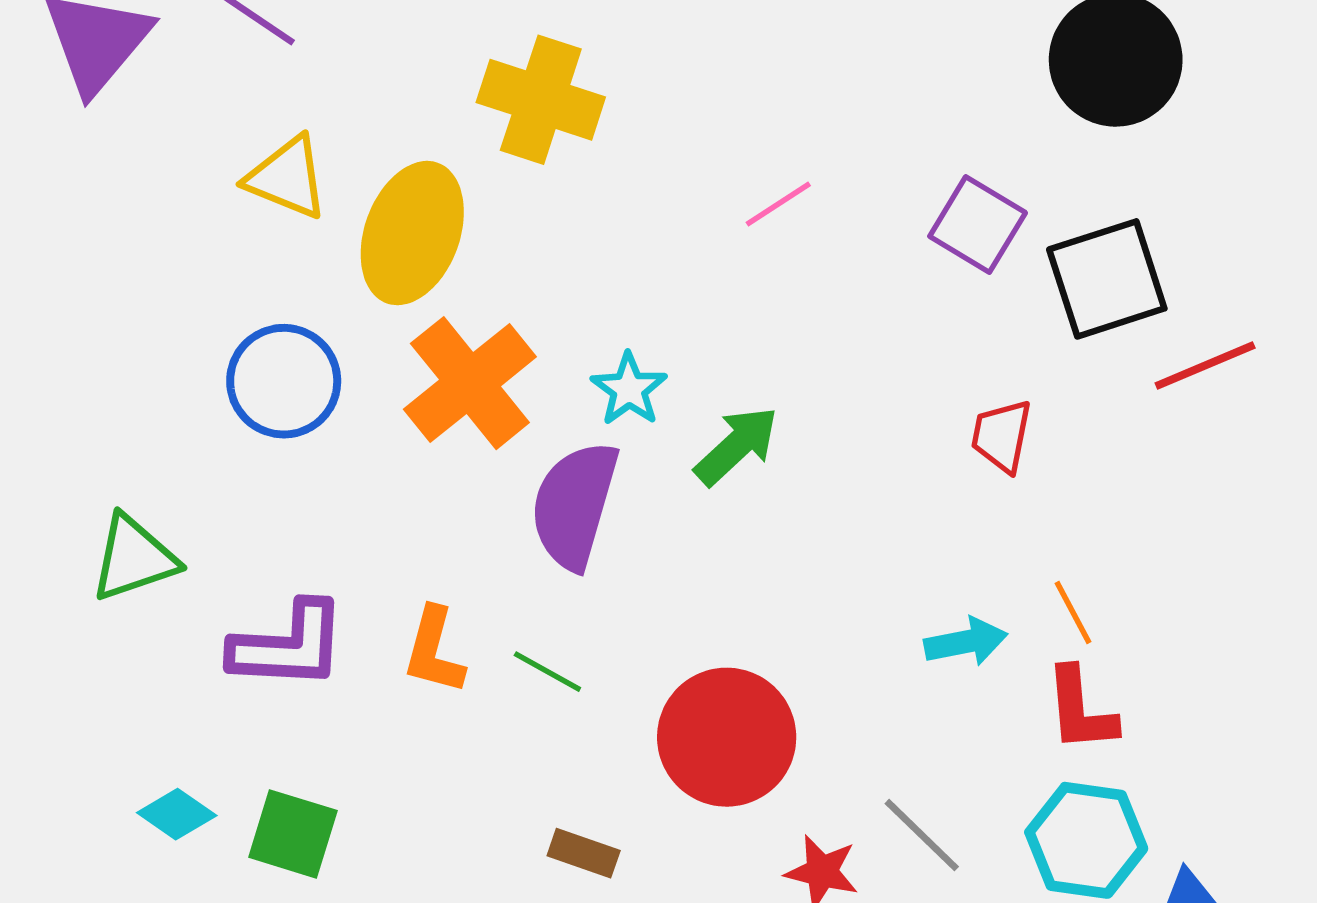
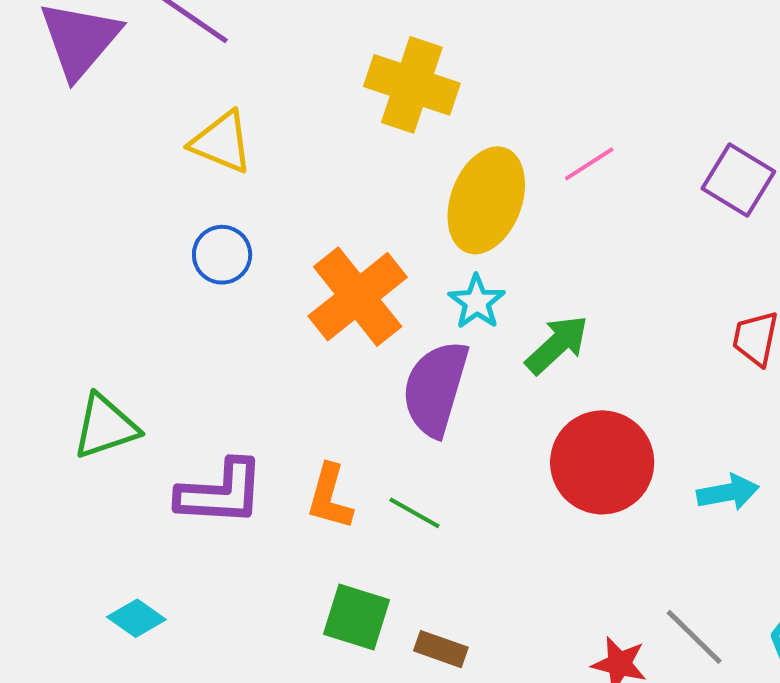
yellow ellipse: (412, 233) -> (486, 200), moved
blue circle: (284, 381) -> (222, 255), moved, size x0.7
red circle: (727, 737) -> (602, 462), moved
green square: (293, 834) -> (357, 617), moved

